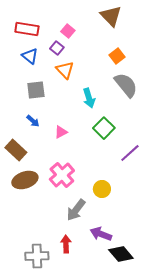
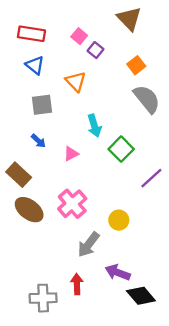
purple square: (57, 48) -> (95, 50), moved
cyan arrow: (89, 98) -> (94, 126), moved
brown ellipse: (25, 180) -> (29, 210), turned 55

